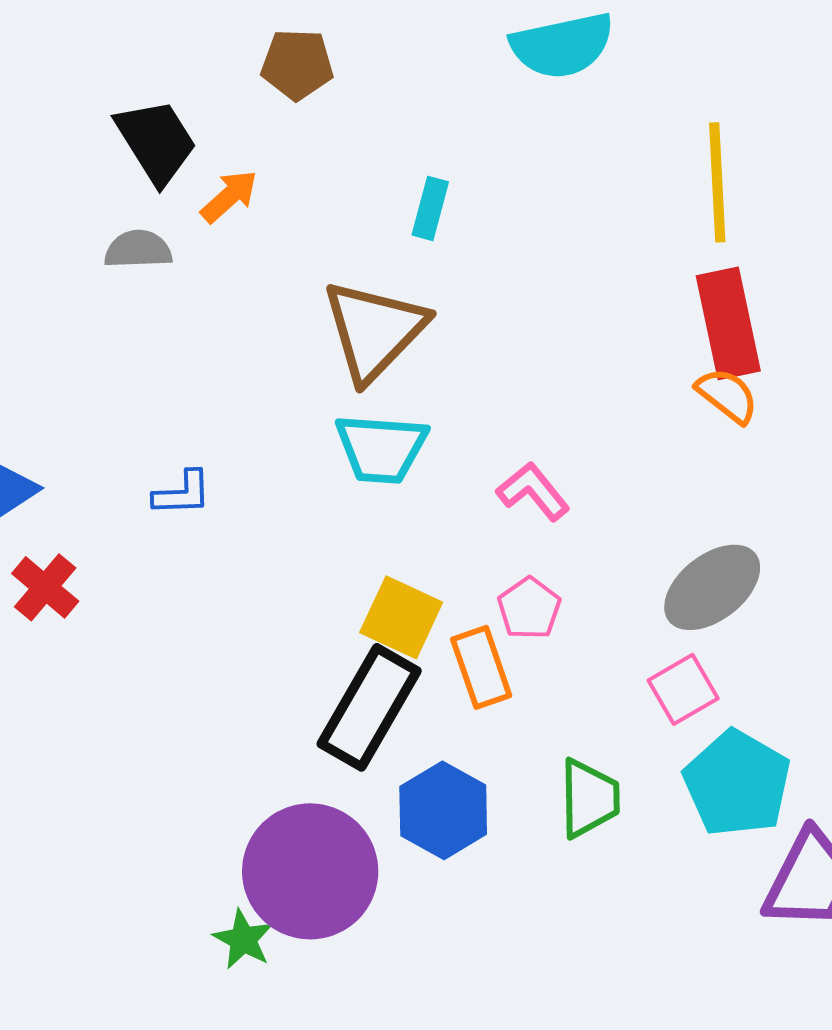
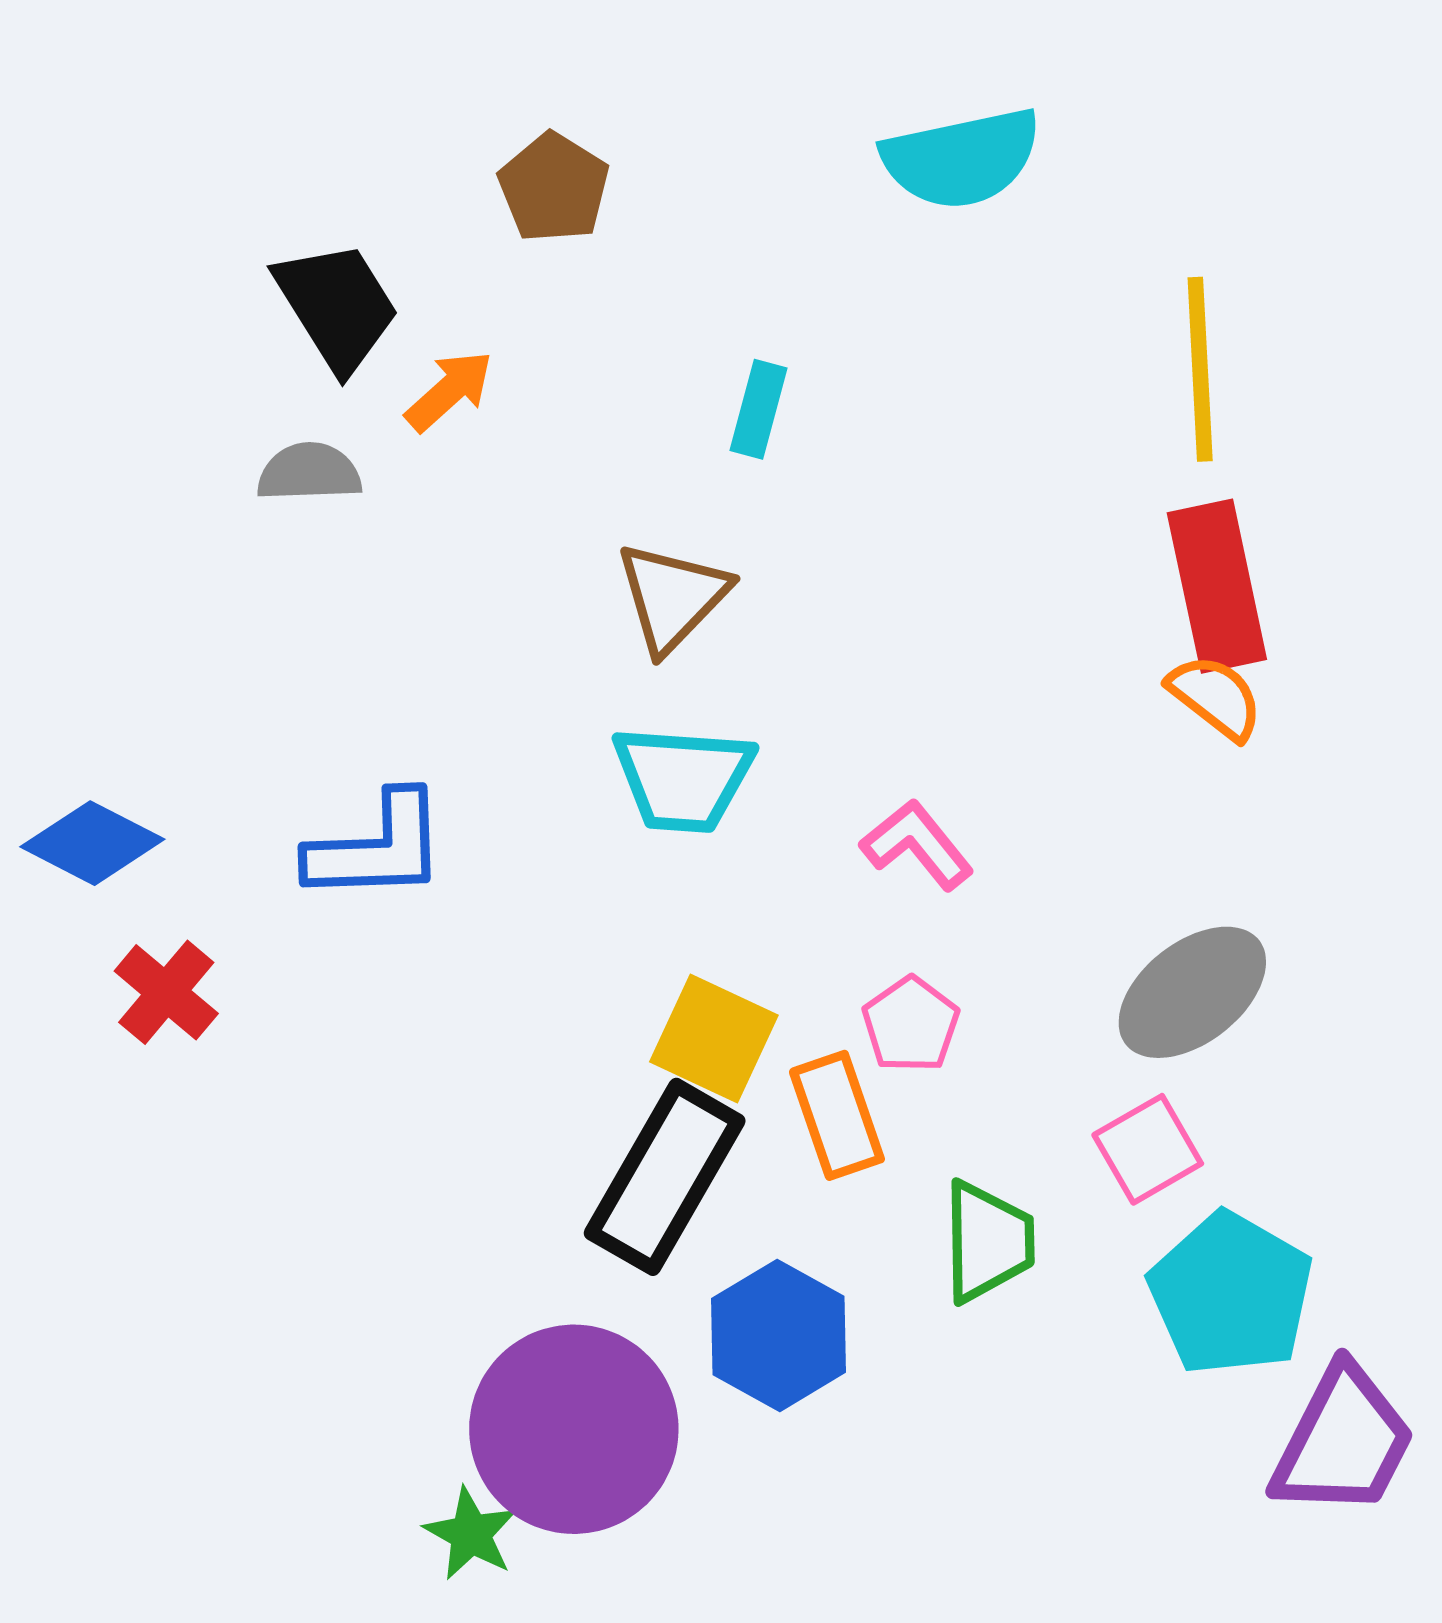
brown pentagon: (297, 64) -> (554, 188), turned 30
brown triangle: (374, 330) -> (672, 597), size x0.7
blue L-shape: (182, 493) -> (377, 848), size x1.6
green trapezoid: (589, 798) -> (988, 1242), moved

